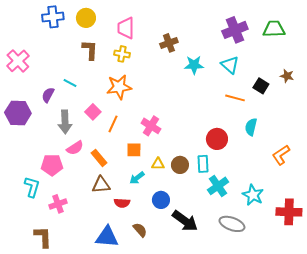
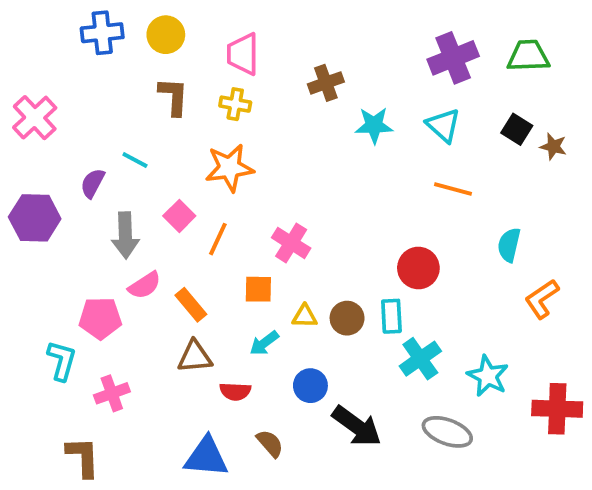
black square: (261, 86) -> (517, 129), moved
cyan semicircle: (251, 127) -> (509, 245), moved

